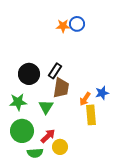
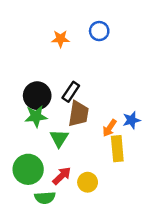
orange star: (63, 26) -> (60, 39), moved
green star: (18, 102) -> (36, 116), moved
yellow circle: (60, 147) -> (88, 182), moved

